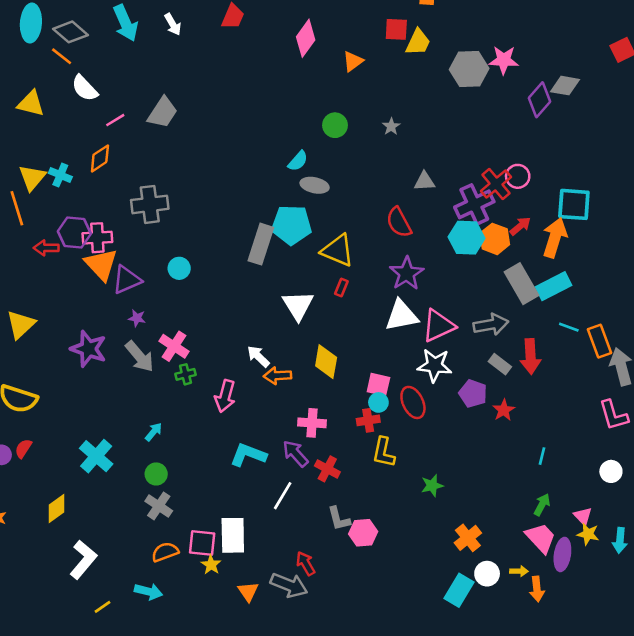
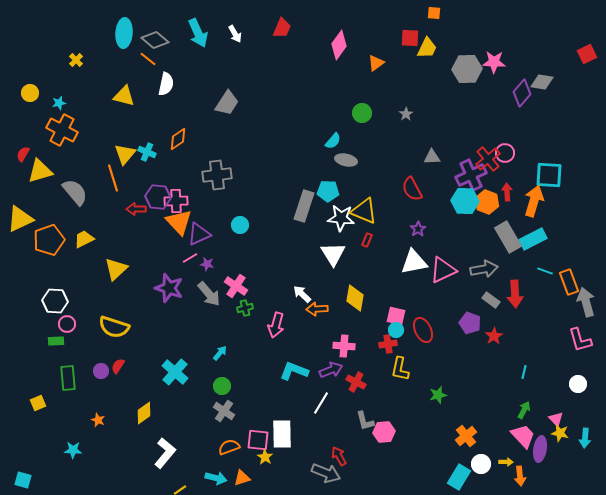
white semicircle: (85, 88) -> (166, 84), turned -125
pink line: (115, 120) -> (190, 258), moved
cyan pentagon: (292, 225) -> (328, 191), size x0.7
red arrow: (520, 226) -> (507, 192), turned -54
purple star: (407, 273) -> (418, 229), size x0.6
white star: (435, 365) -> (341, 218), moved
purple arrow: (295, 454) -> (331, 370), turned 110
orange triangle: (248, 592) -> (242, 478), moved, turned 48

